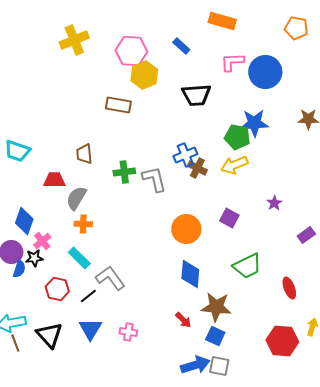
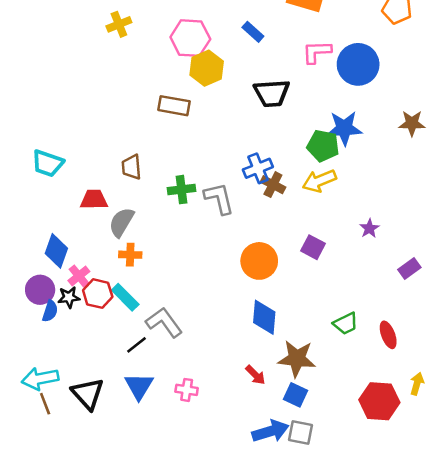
yellow cross: (74, 40) -> (119, 24), size x0.7
green trapezoid: (247, 266) -> (346, 324), moved, size x0.7
red hexagon: (57, 289) -> (98, 294), moved

